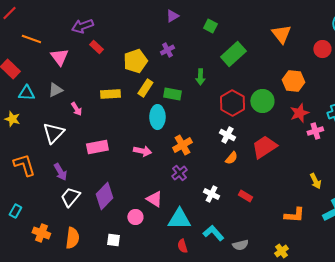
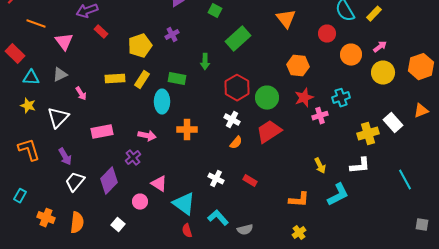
yellow rectangle: (145, 88) -> (142, 80), moved
green circle: (262, 101) -> (267, 98), moved
yellow star: (12, 119) -> (28, 106), moved
orange cross: (182, 145) -> (187, 130), turned 30
purple cross: (179, 173) -> (133, 158), moved
cyan triangle: (179, 219) -> (184, 204), turned 35
white square: (113, 240) -> (118, 225), turned 32
yellow cross: (281, 251) -> (299, 233), moved

